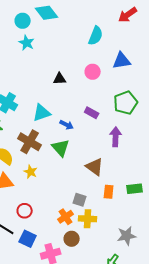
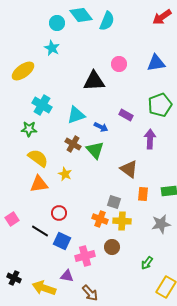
cyan semicircle: (96, 36) -> (107, 21), moved
cyan star: (27, 43) -> (52, 48), moved
pink circle: (93, 72) -> (119, 64), moved
black triangle: (60, 79) -> (94, 81), size x1.6
brown cross: (30, 142) -> (73, 144), moved, size x0.7
orange cross: (66, 217) -> (100, 219), turned -35
gray star: (127, 236) -> (161, 224), moved
brown circle: (72, 239) -> (112, 247), moved

